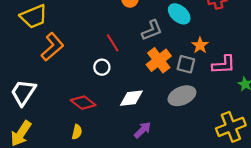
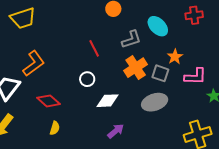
orange L-shape: (52, 47) -> (34, 64), moved
white circle: (102, 67) -> (87, 79), moved
red diamond: (83, 103) -> (49, 101), moved

